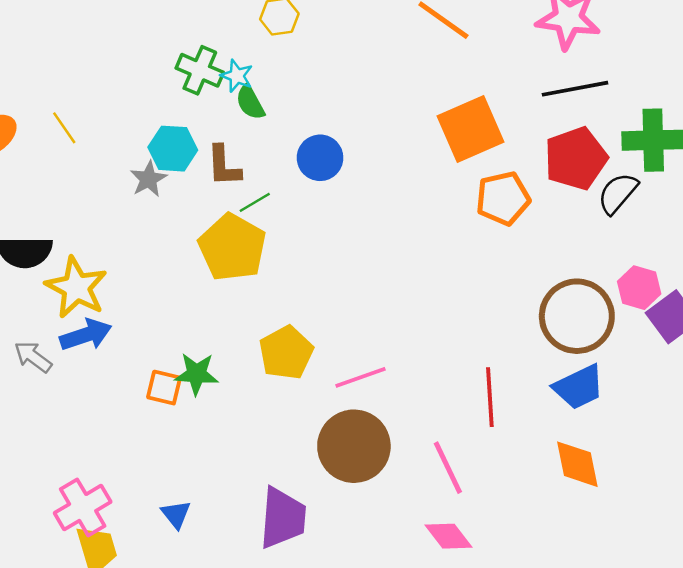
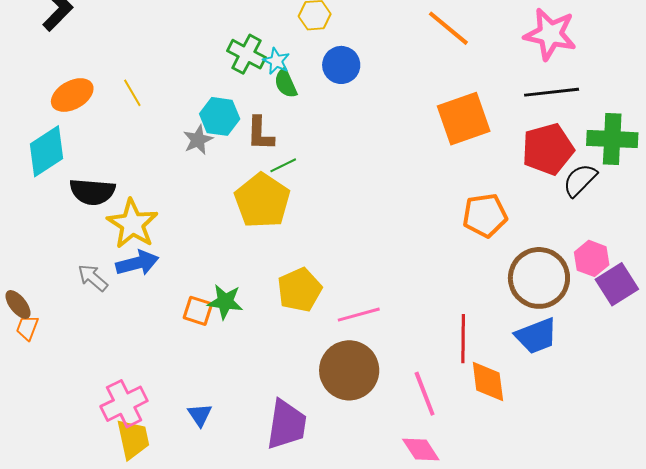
blue circle: (320, 158) -> (341, 65), moved
orange pentagon: (503, 198) -> (485, 215), moved
orange diamond: (577, 464) -> (488, 381), moved

